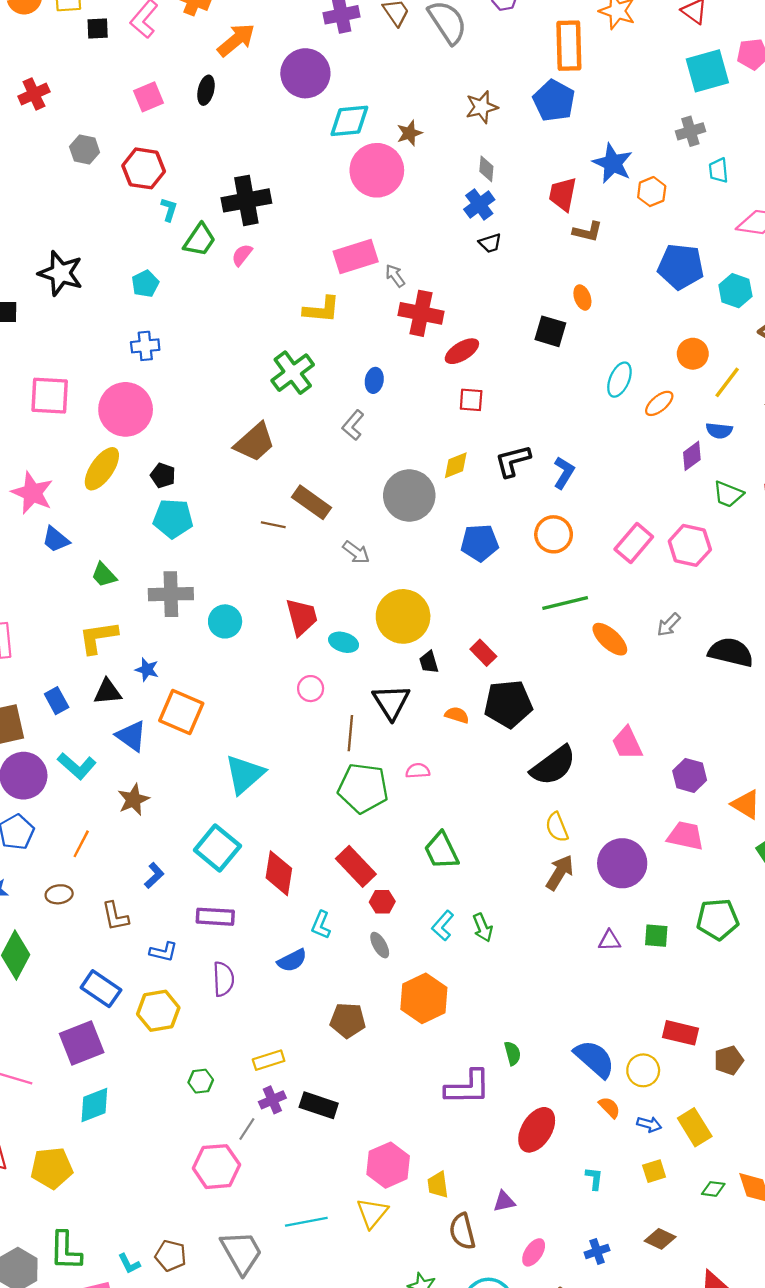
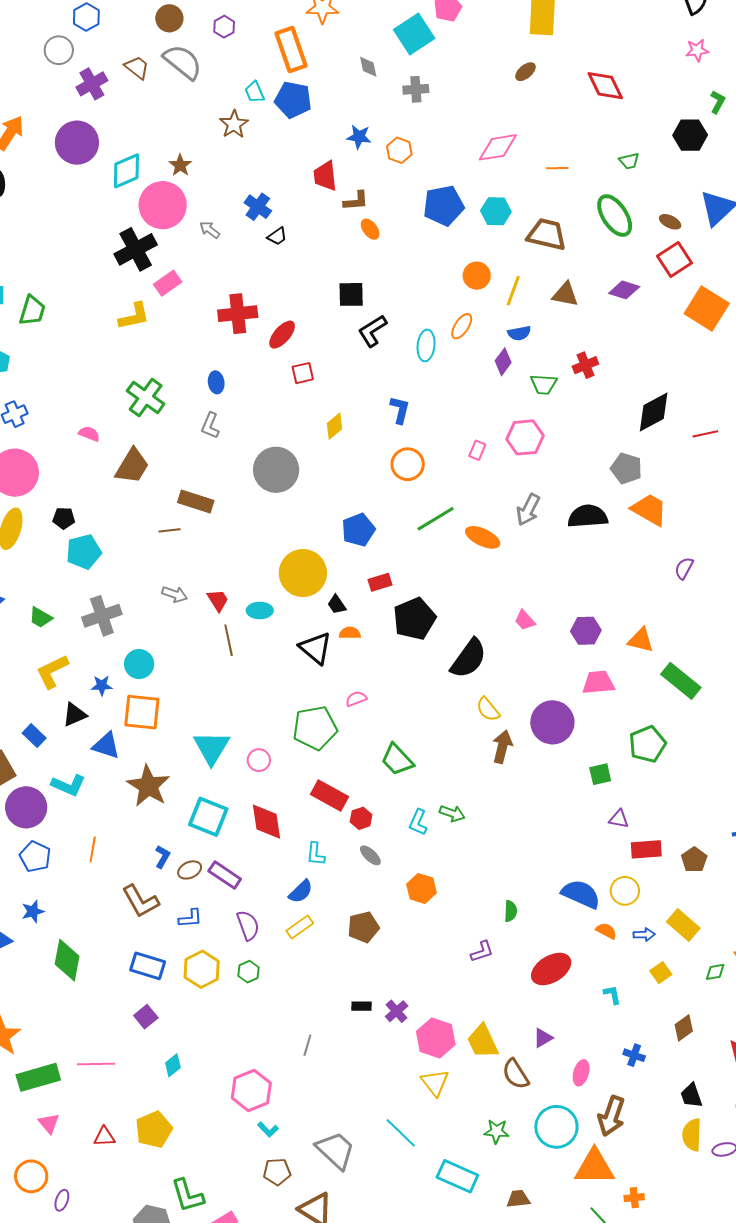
gray cross: (690, 131) -> (416, 89), turned 30
blue star: (613, 163) -> (359, 137), size x0.7
gray diamond: (486, 169) -> (368, 67), moved
cyan trapezoid: (718, 170) -> (255, 92), moved
black cross: (246, 200) -> (136, 249), moved
pink semicircle: (242, 255) -> (89, 434), moved, turned 90
pink rectangle: (356, 256) -> (168, 283), size x0.7
gray arrow: (395, 276) -> (210, 230), moved
orange ellipse: (582, 297) -> (370, 229), moved
yellow L-shape: (322, 310) -> (134, 316), moved
cyan ellipse: (619, 380) -> (426, 345), moved
black L-shape: (513, 461) -> (372, 331), moved
yellow diamond: (456, 465) -> (335, 426), moved
blue pentagon: (480, 543) -> (358, 530), moved
pink rectangle: (634, 543) -> (477, 450), size x0.6
gray arrow: (356, 552) -> (175, 594), moved
red trapezoid: (302, 617) -> (218, 600), size x0.7
cyan circle: (225, 621) -> (139, 664), moved
gray arrow: (669, 625) -> (528, 510), size x1.4
red rectangle: (483, 653) -> (380, 582), turned -45
pink circle: (311, 689) -> (259, 760), moved
orange semicircle: (457, 715) -> (350, 633), moved
brown line: (350, 733) -> (229, 640), moved
pink trapezoid: (627, 743) -> (525, 620), size x0.7
brown star: (133, 800) -> (148, 786), moved, size x1.5
brown ellipse: (59, 894) -> (190, 870), moved
brown L-shape: (115, 916) -> (141, 901), size x1.4
purple rectangle: (215, 917) -> (225, 875), turned 48
green arrow: (483, 928) -> (452, 813), turned -30
purple triangle: (609, 941) -> (619, 819), moved, turned 30
orange hexagon: (424, 998) -> (422, 888), size x0.7
purple square: (82, 1043) -> (146, 1017), size x0.6
green semicircle: (513, 1053) -> (511, 911), turned 35
yellow rectangle: (269, 1060) -> (300, 927), moved
green hexagon: (201, 1081) -> (249, 972), moved
purple L-shape: (468, 1087) -> (482, 952), size x0.6
purple cross: (272, 1100) -> (397, 1011), moved
cyan diamond: (94, 1105) -> (173, 1065), size x0.7
black rectangle: (319, 1105) -> (361, 1006), size x0.6
red ellipse: (537, 1130) -> (551, 969), turned 45
pink hexagon: (216, 1167) -> (251, 1090), moved
yellow trapezoid: (438, 1185) -> (483, 1041), size x1.5
cyan line: (306, 1222) -> (401, 1133), moved, turned 72
brown diamond: (660, 1239) -> (684, 1028), turned -44
blue cross: (597, 1251) -> (634, 1055), turned -35
cyan L-shape: (129, 1264) -> (268, 1130), moved

